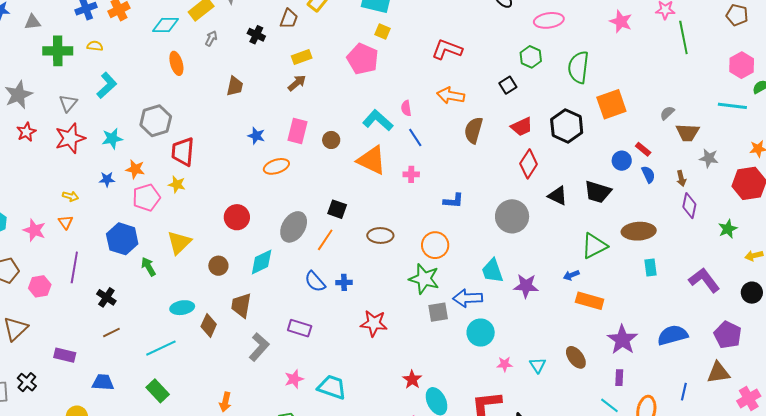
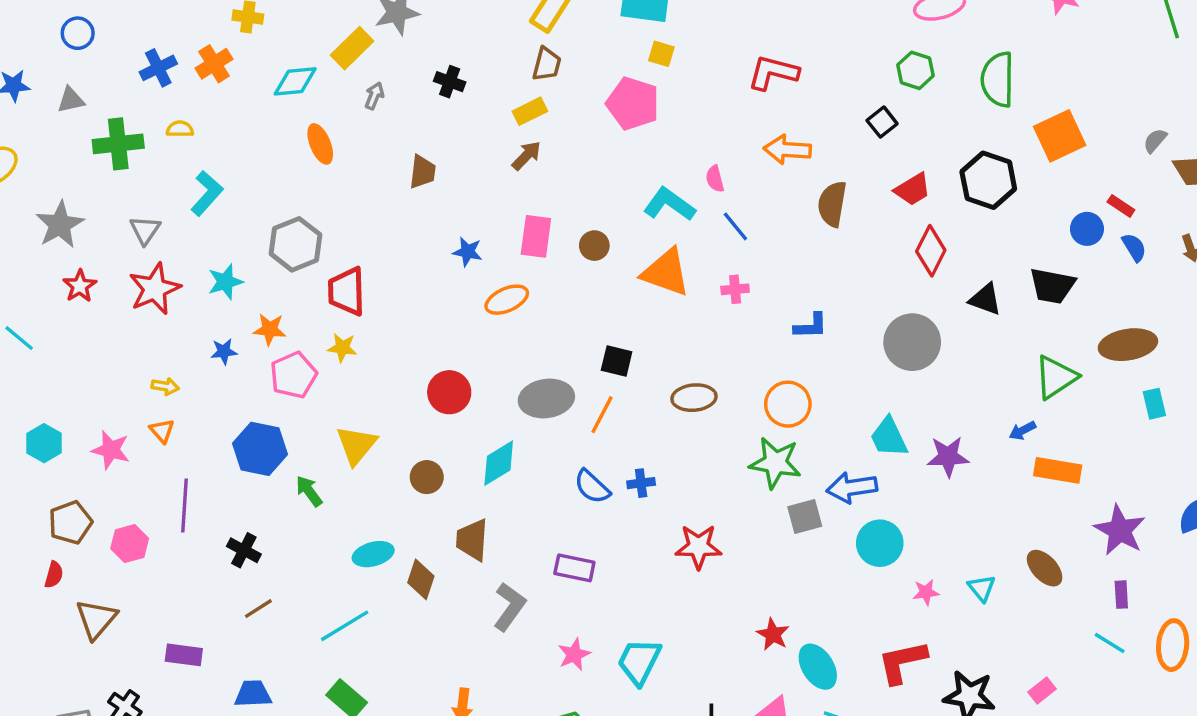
brown trapezoid: (289, 19) -> (547, 64), moved
gray ellipse: (294, 227) -> (546, 399), turned 56
cyan trapezoid: (332, 387) -> (639, 661), turned -76

